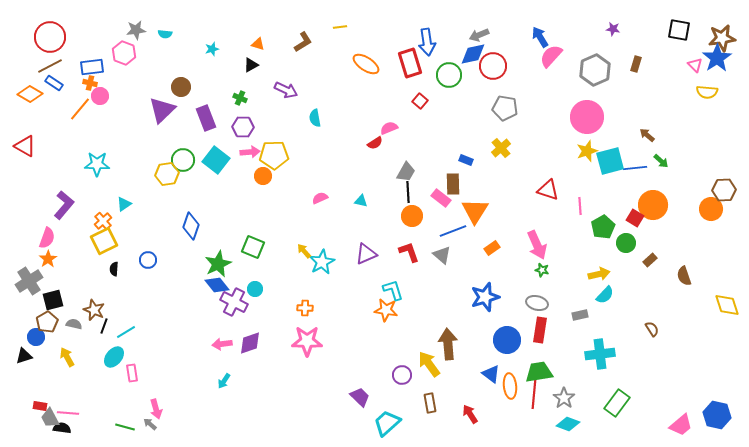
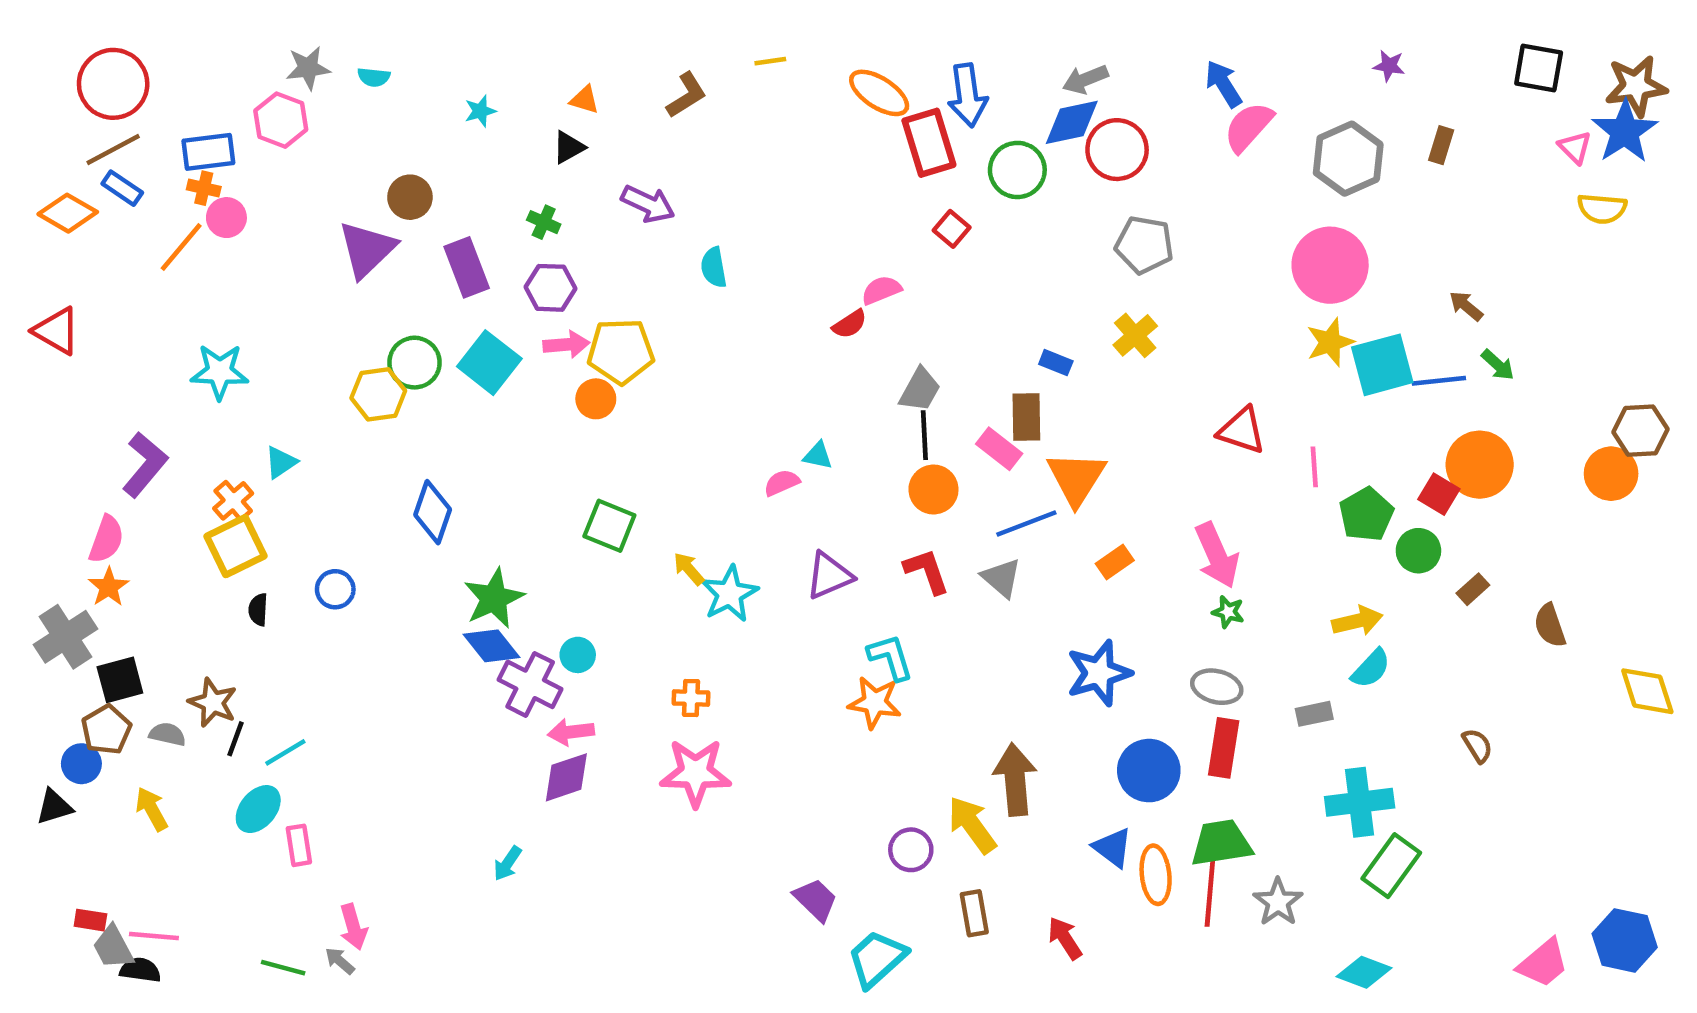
orange ellipse: (366, 64) -> (879, 93), moved
pink semicircle: (320, 198) -> (782, 483), moved
green square: (253, 247) -> (609, 526), moved
pink arrow: (222, 344) -> (571, 732), moved
green rectangle: (617, 403) -> (1391, 866), moved
cyan diamond: (568, 424) -> (1364, 972), moved

